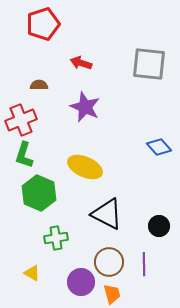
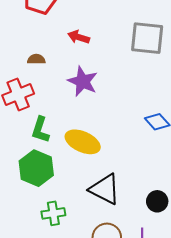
green L-shape: (24, 155) -> (40, 130), moved

